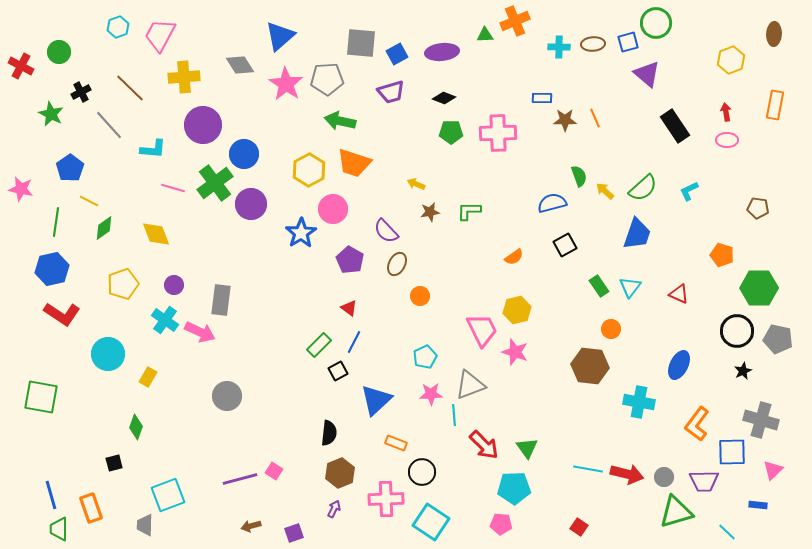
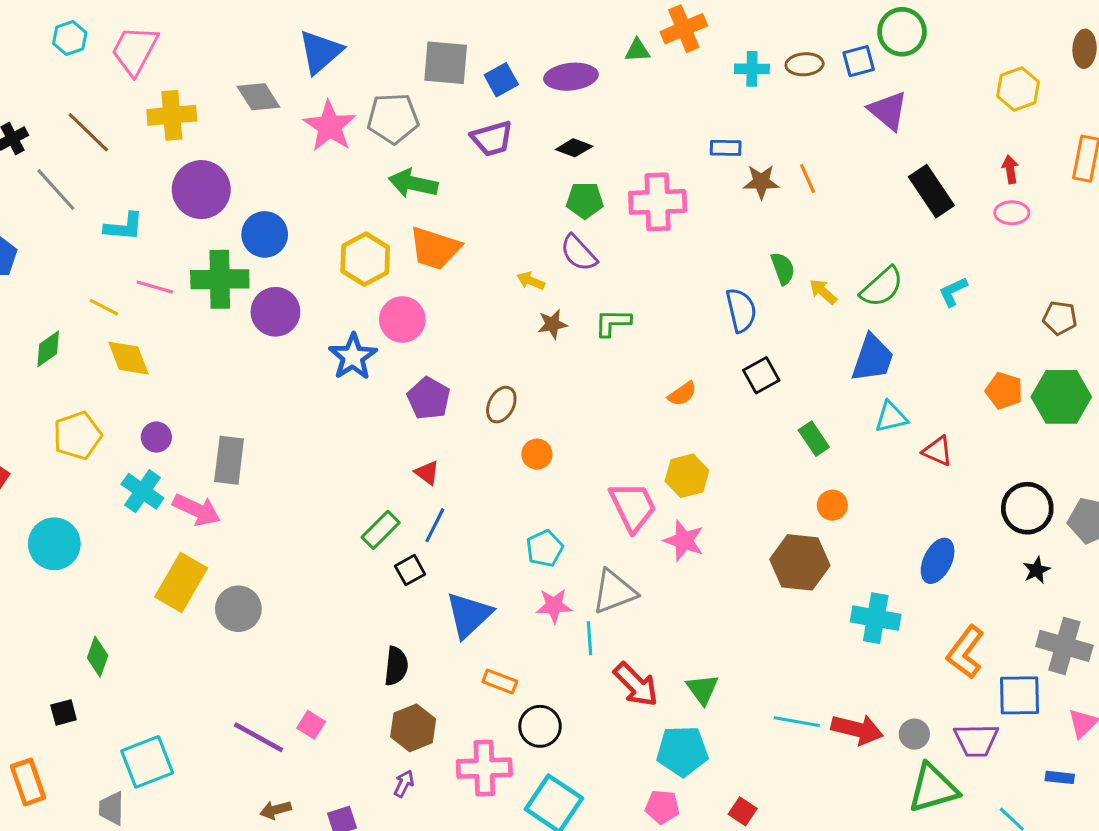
green cross: (215, 183) -> (220, 279), turned 36
yellow line: (89, 201) -> (104, 307), moved
blue semicircle: (552, 203) -> (741, 310), turned 92
purple semicircle: (386, 231) -> (579, 253), moved
cyan triangle: (630, 287) -> (891, 417), moved, turned 40
green hexagon: (759, 288) -> (1061, 397), moved
yellow rectangle: (148, 377) -> (181, 582), moved, size x1.8
purple line: (240, 479) -> (258, 737), turned 44
red square: (579, 527) -> (743, 811), moved

